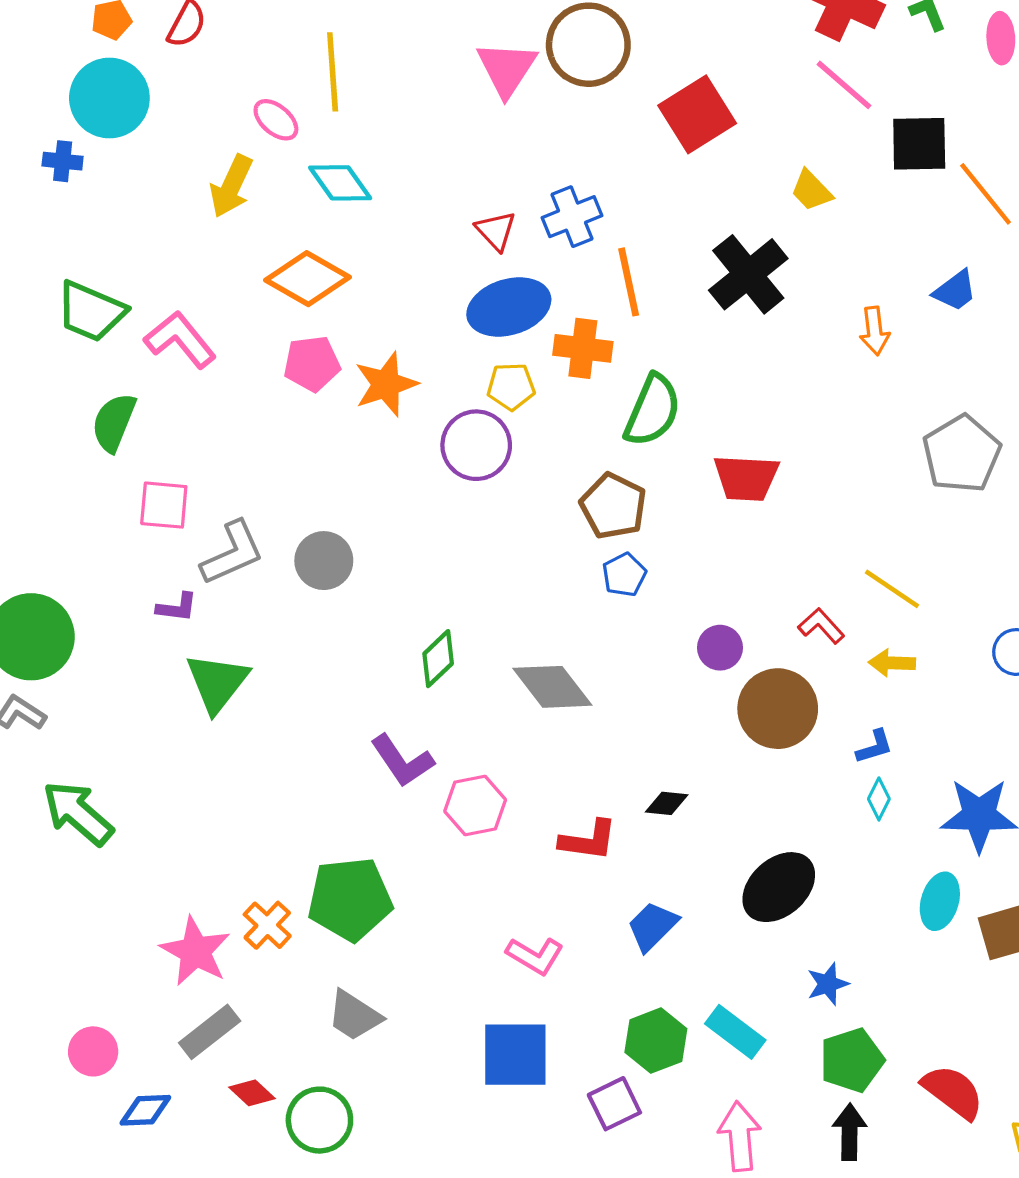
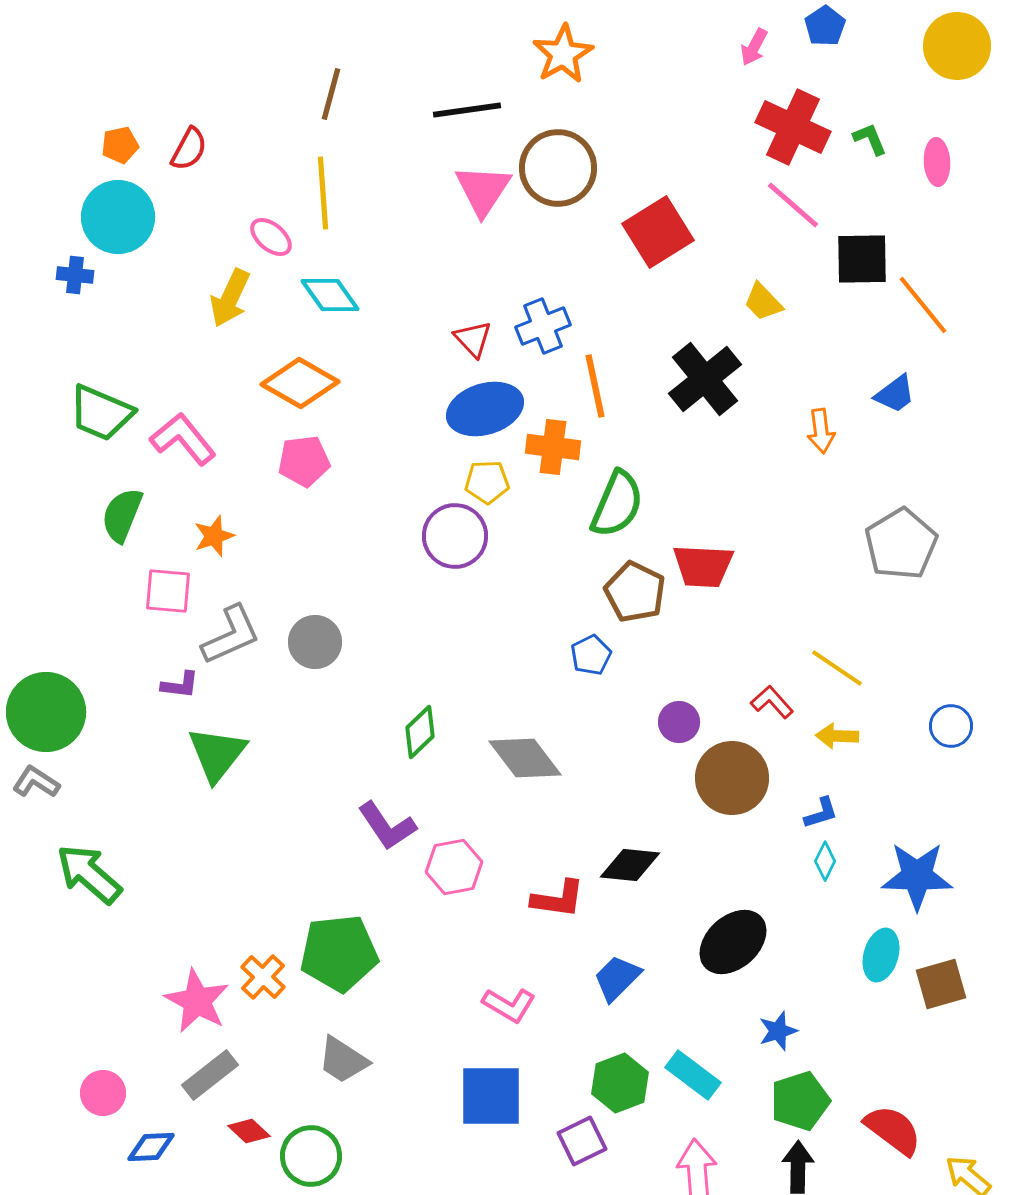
orange star: (386, 384) -> (214, 536), moved, size x0.7
brown pentagon: (613, 506) -> (635, 592), moved
black diamond: (667, 803) -> (630, 865), size x1.5

